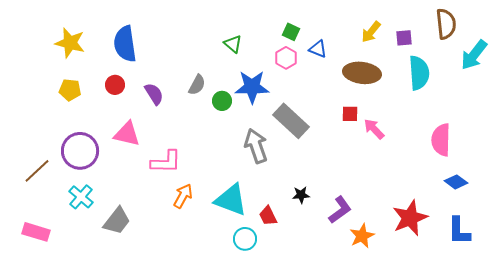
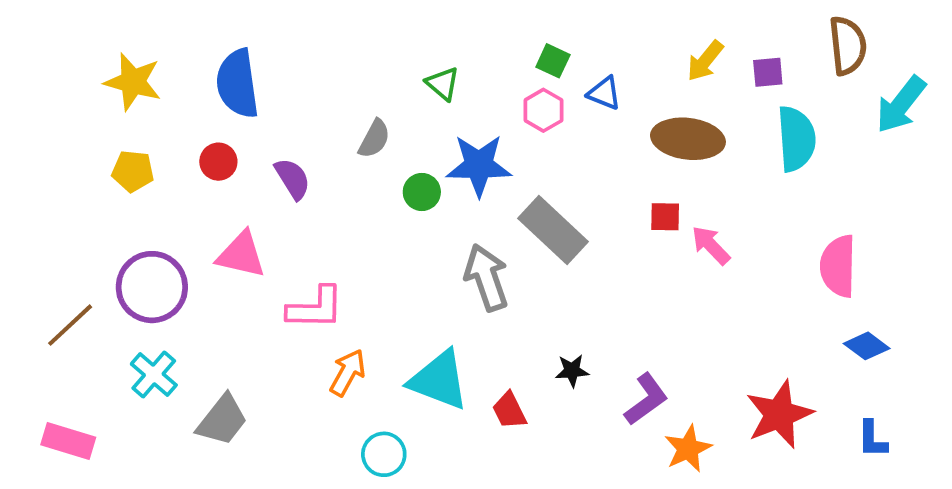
gray semicircle: (197, 85) -> (374, 139), moved
blue L-shape: (459, 231) -> (872, 439), size x0.7
cyan circle: (245, 239) -> (384, 454), moved

